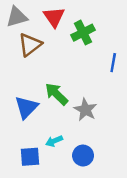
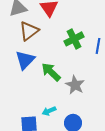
green cross: (83, 33) -> (74, 39), moved
blue triangle: (26, 107) -> (25, 60), moved

